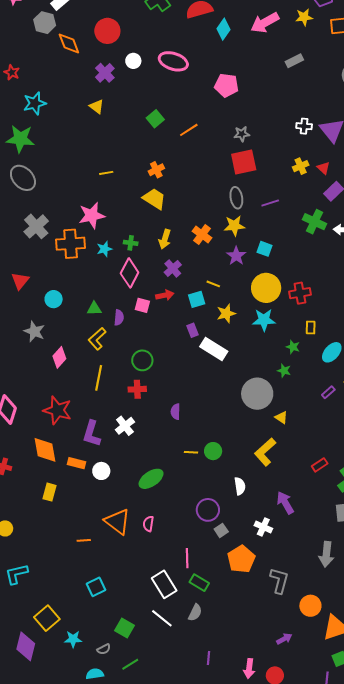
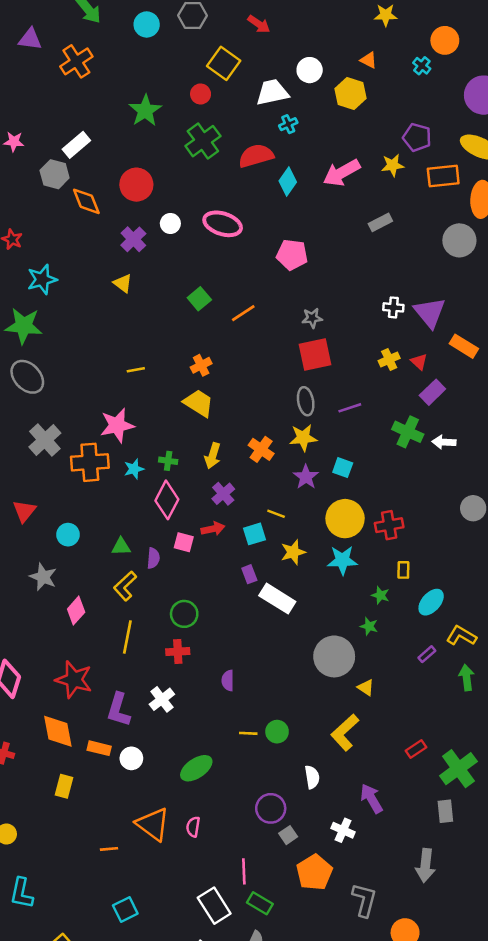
cyan L-shape: (16, 574) -> (22, 893), turned -65

